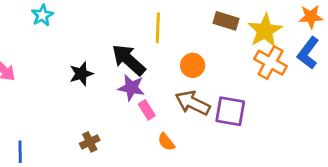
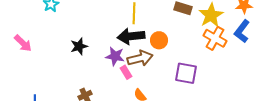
black arrow: (129, 60) -> (131, 36), moved, turned -48
brown arrow: (193, 103) -> (140, 58), moved, turned 140

